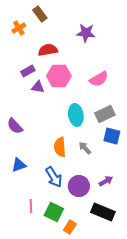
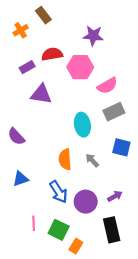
purple rectangle: (28, 71) -> (27, 67), moved
pink hexagon: (59, 76) -> (80, 67), moved
purple triangle: (38, 87) -> (41, 94), size x1.5
gray rectangle: (105, 114) -> (114, 112), moved
black rectangle: (103, 212) -> (112, 230), turned 55

